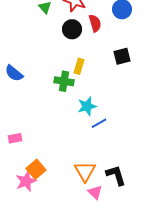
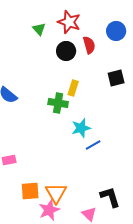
orange square: (36, 169) -> (30, 191), turned 36
orange triangle: (85, 171) -> (56, 193), moved
pink star: (26, 181) -> (49, 210), moved

